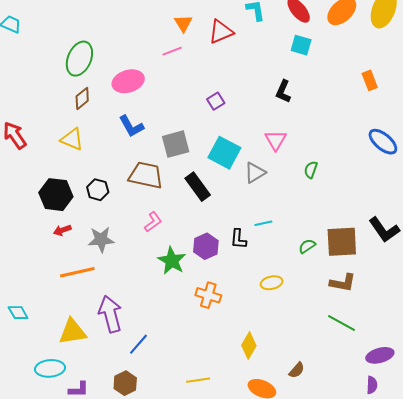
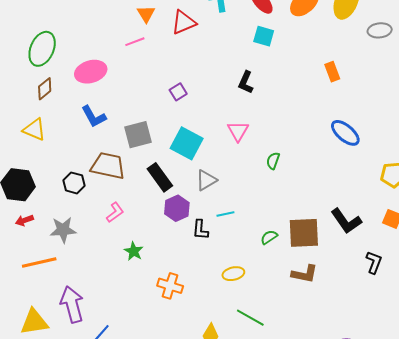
gray triangle: (255, 173) -> (206, 180), moved
black hexagon: (98, 190) -> (74, 183), moved
purple hexagon: (206, 246) -> (177, 208), moved
green star: (172, 261) -> (134, 251), size x0.7
green line: (342, 323) -> (250, 318), moved

